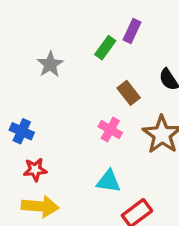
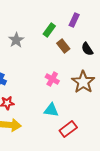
purple rectangle: (132, 31) -> (74, 20), moved
brown rectangle: (129, 93) -> (63, 46), moved

